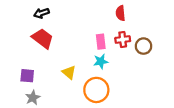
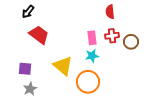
black arrow: (41, 13) -> (28, 12), moved, turned -32
yellow triangle: (69, 72) -> (63, 66), size x1.5

